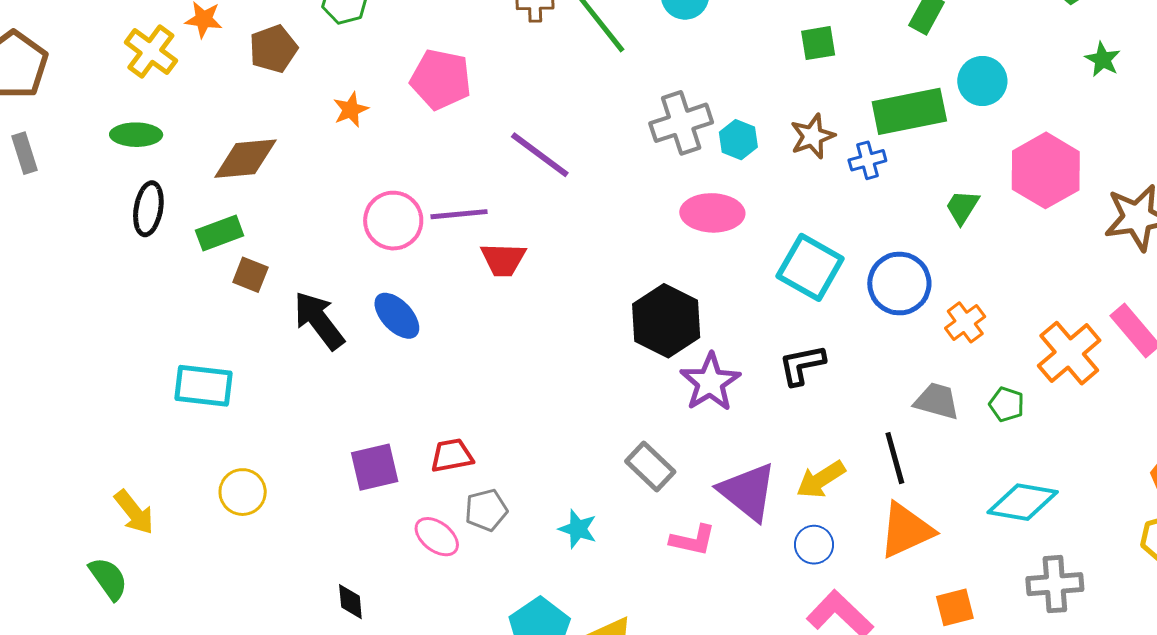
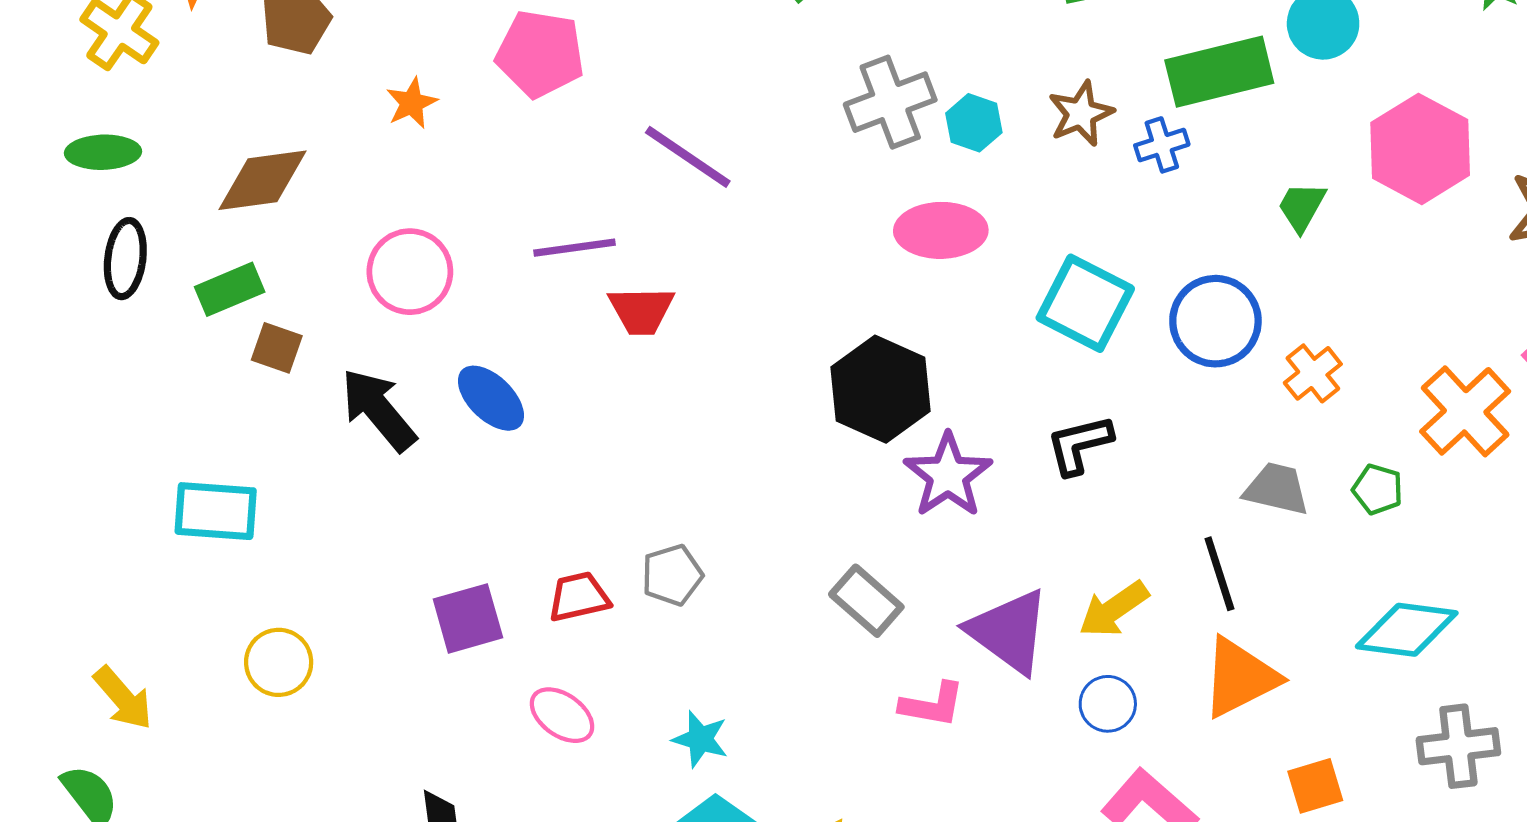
pink circle: (393, 221) -> (410, 272), moved
gray pentagon: (486, 510) -> (672, 575), moved
cyan star: (578, 529) -> (700, 739), moved

